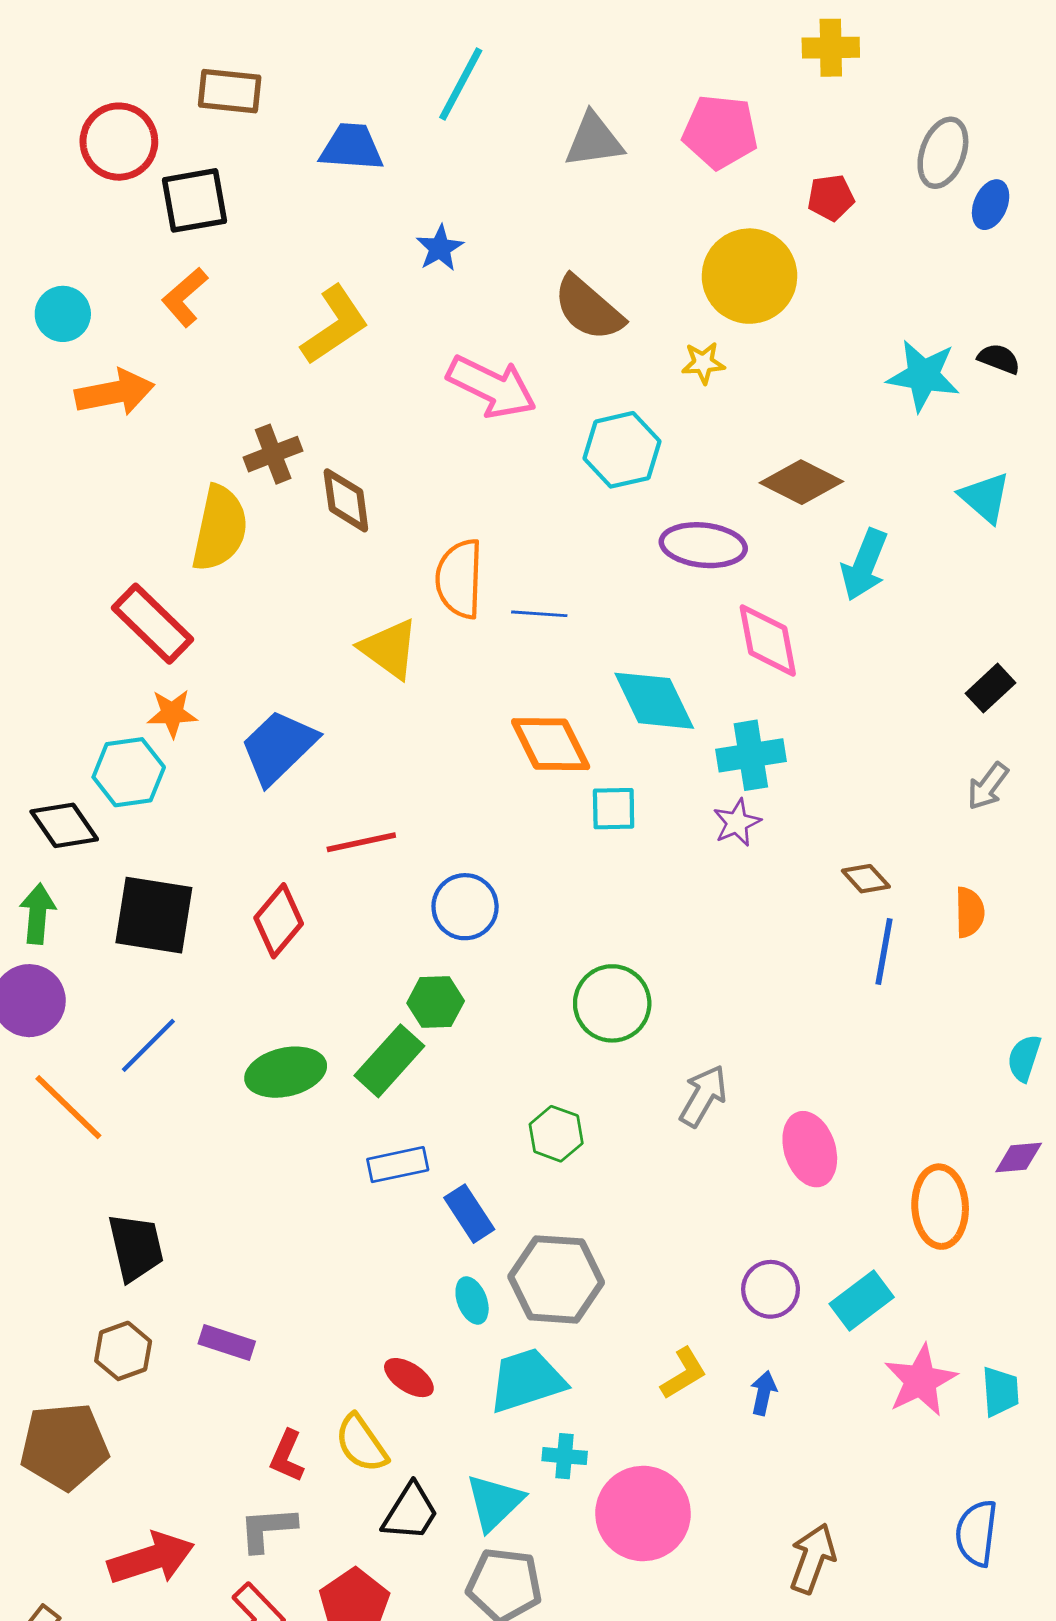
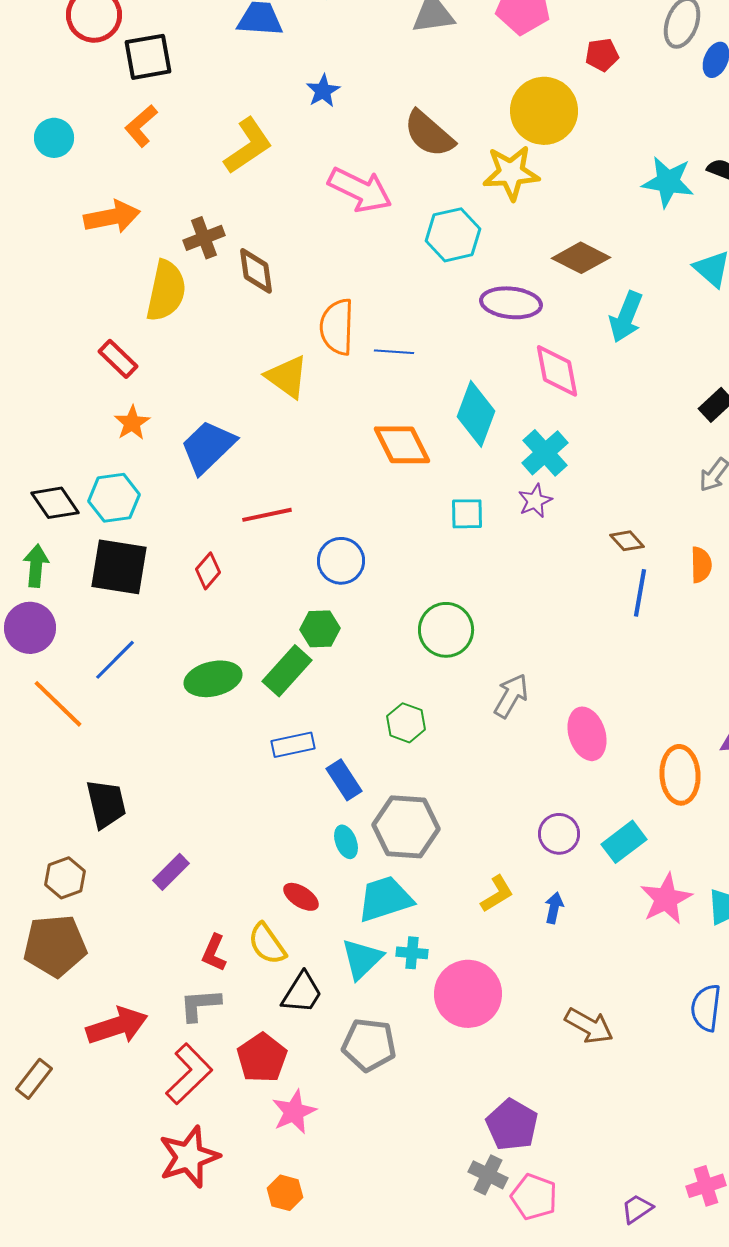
yellow star: (703, 363) -> (511, 173), size x1.8
orange arrow: (115, 392) -> (112, 217), moved
red rectangle: (153, 624) -> (118, 359), size x0.7
cyan diamond: (654, 701) -> (476, 414), turned 46
orange star: (172, 713) -> (132, 423), turned -30
cyan cross: (751, 755) -> (545, 453), turned -33
cyan hexagon: (129, 772) -> (114, 498), moved
cyan square: (614, 809) -> (467, 514), moved
red diamond: (279, 921) -> (208, 571), size x0.7
purple rectangle: (227, 1343) -> (171, 872), turned -63
brown hexagon: (123, 1351) -> (65, 878), moved
cyan triangle: (494, 1502) -> (362, 959), moved
brown arrow: (813, 1558) -> (589, 1026), turned 99

